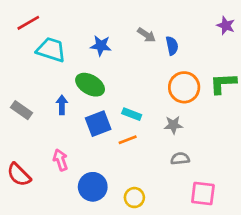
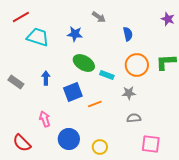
gray arrow: (146, 35) -> (99, 17), moved
green ellipse: (90, 85) -> (84, 63), moved
cyan rectangle: (132, 114) -> (107, 75), moved
red semicircle: (19, 175) -> (22, 143), moved

